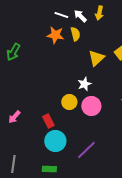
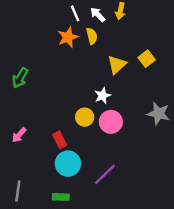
white line: (61, 15) -> (75, 13), turned 48
orange star: (55, 35) -> (68, 37), turned -30
green arrow: (13, 52) -> (20, 78), moved

